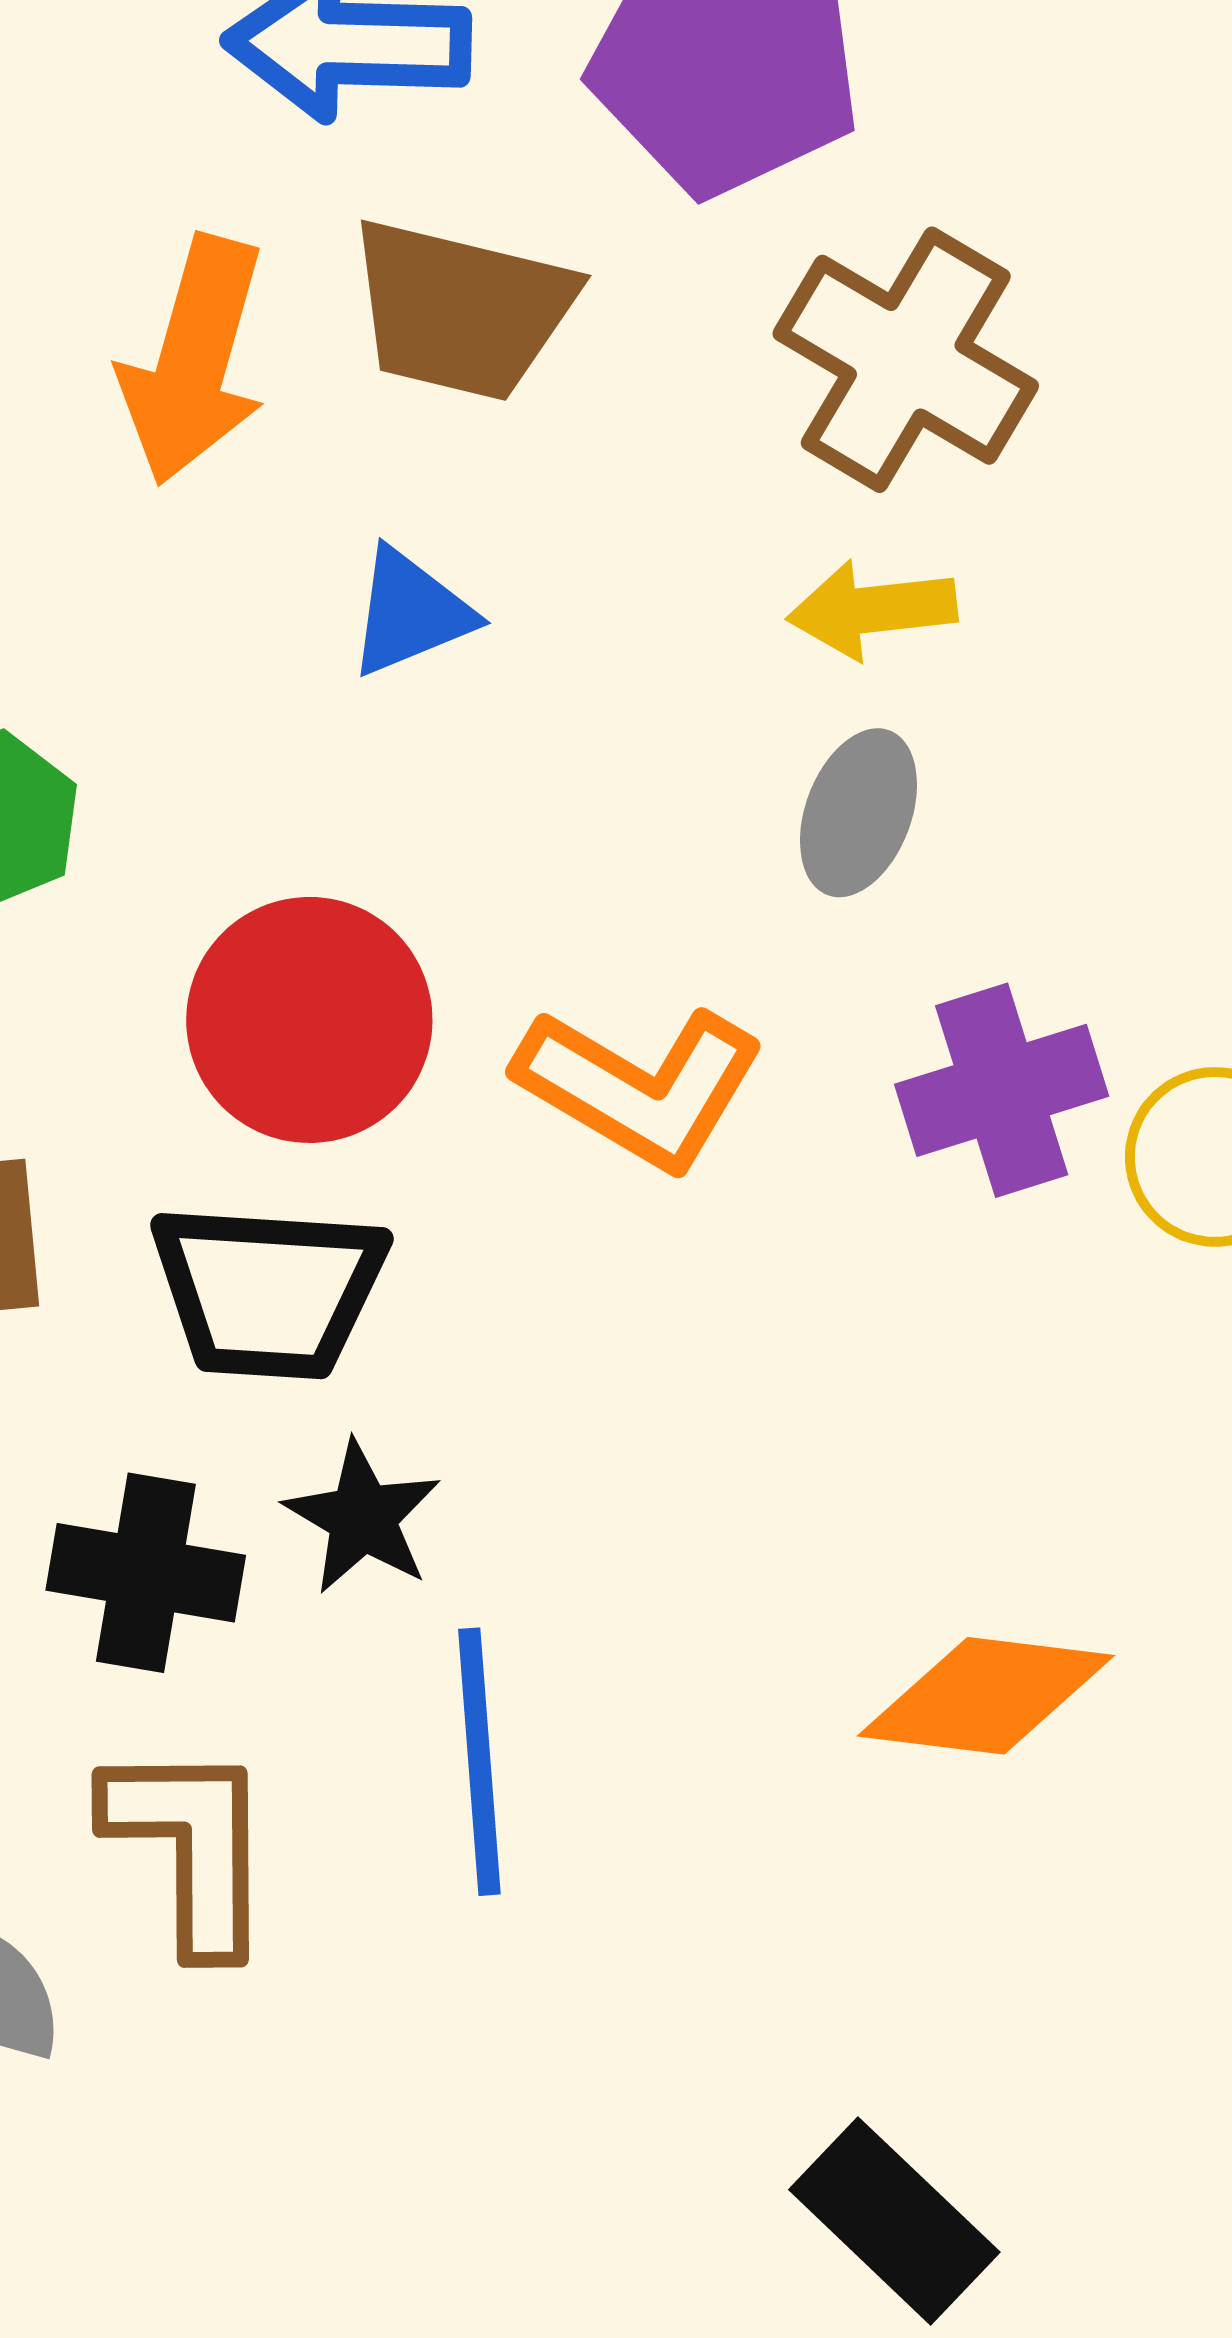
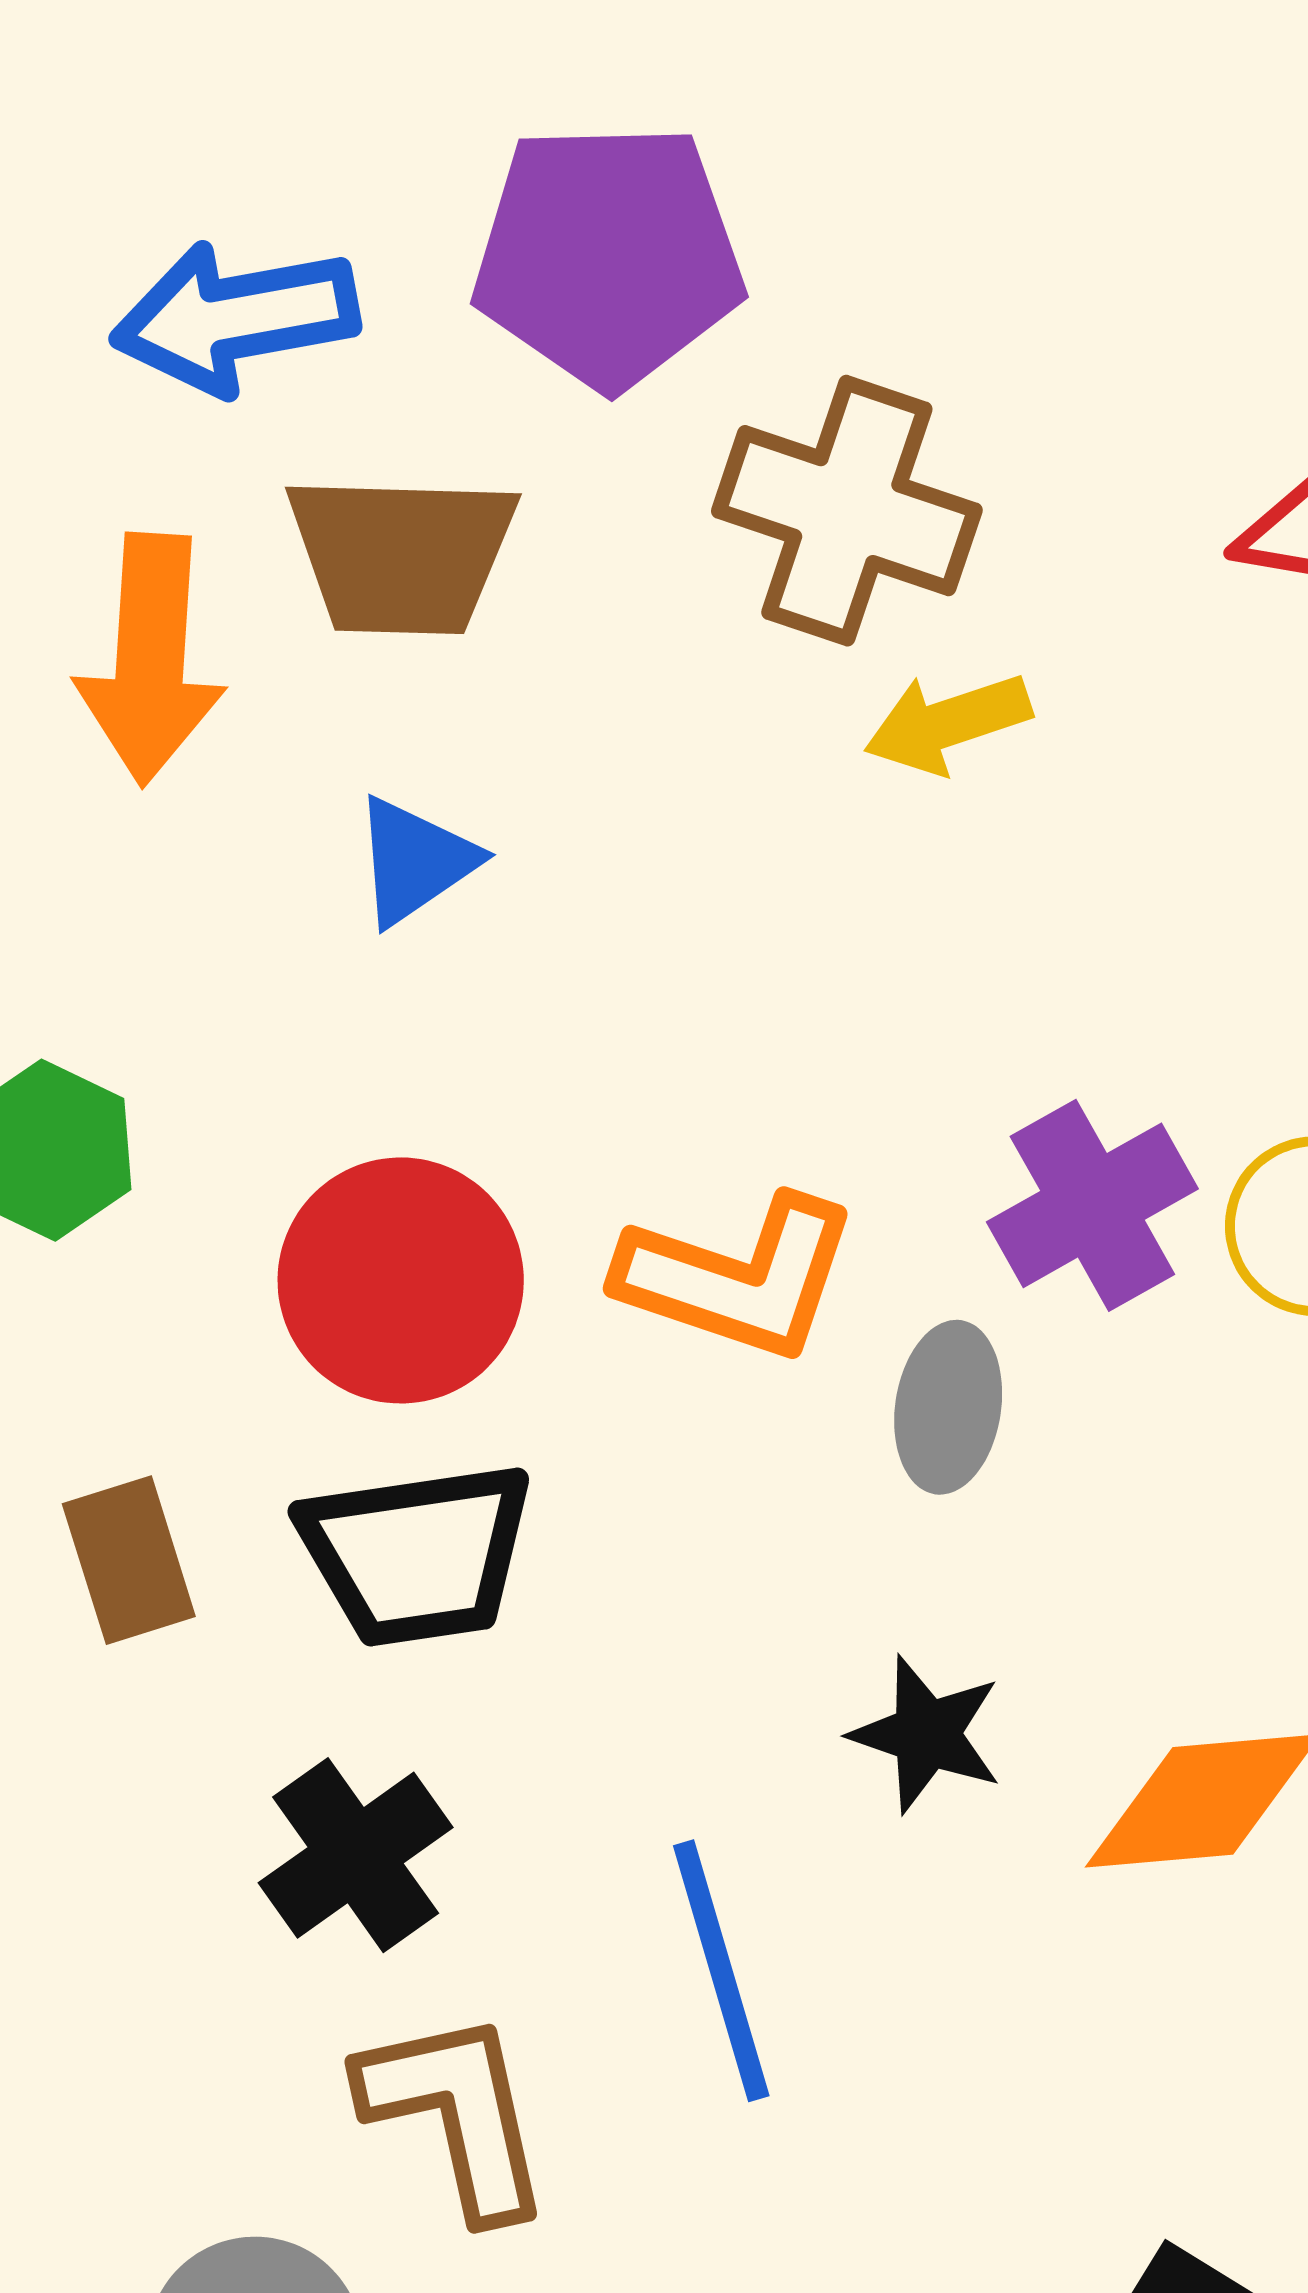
yellow arrow: (872, 609) -> (948, 723), moved
gray ellipse: (858, 813) -> (948, 1407), moved
black star: (363, 1518) -> (926, 1734), moved
black cross: (146, 1573) -> (356, 1855), turned -33

